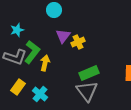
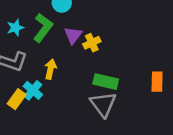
green L-shape: (32, 52) -> (43, 28), moved
green rectangle: (89, 73) -> (106, 82), turned 36
cyan cross: (40, 94) -> (33, 90), moved

